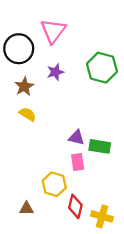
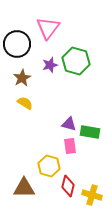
green hexagon: (102, 68) -> (76, 61), moved
brown triangle: (26, 209) -> (24, 188), size x1.6

